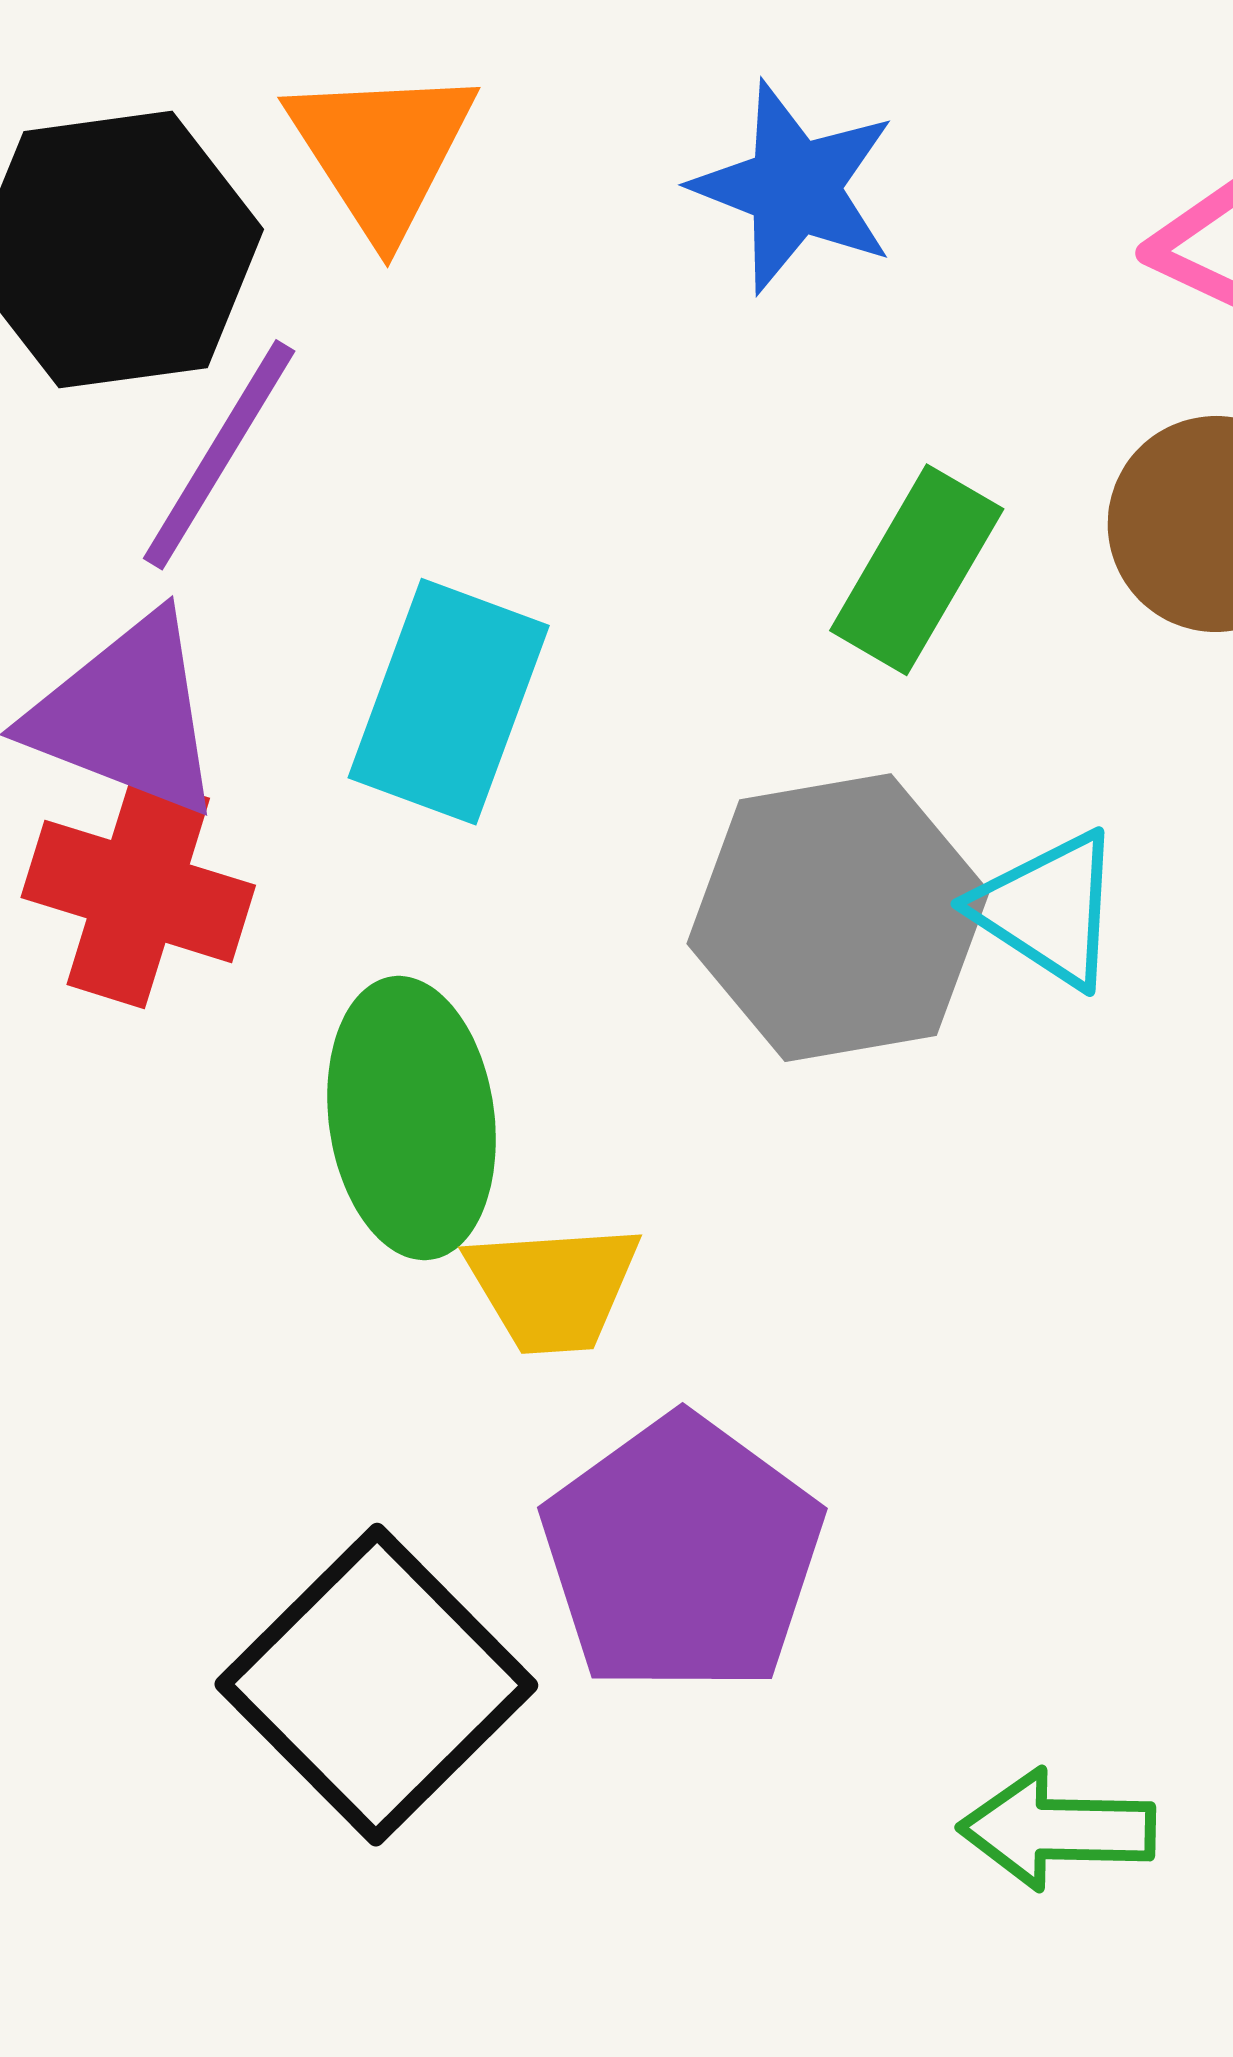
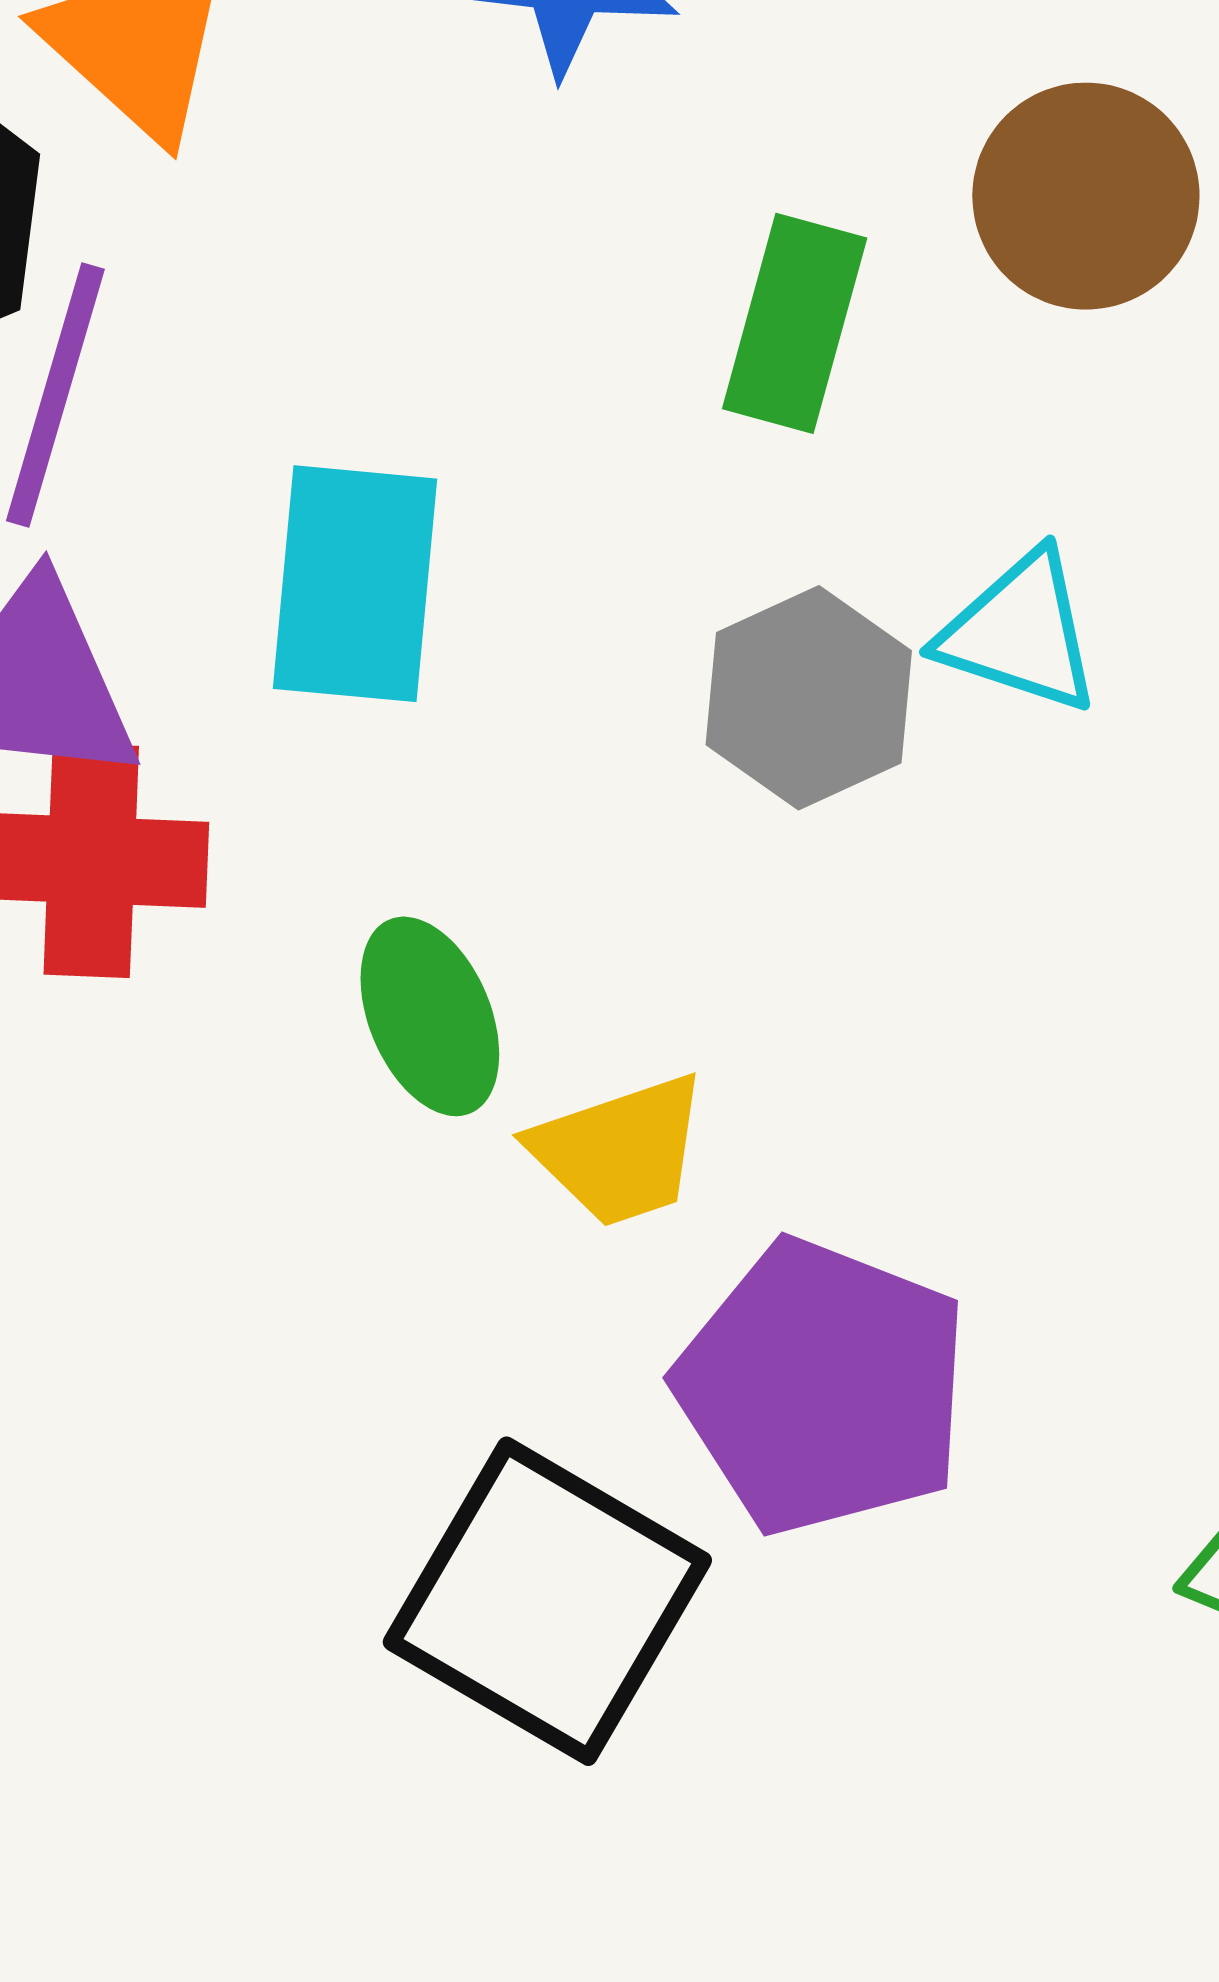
gray hexagon: (838, 918) -> (809, 698), size x0.7
green ellipse: (412, 1118) -> (430, 1016), size x0.7

